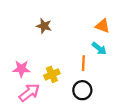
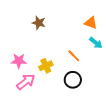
cyan arrow: (99, 48) -> (96, 43), moved
orange line: (83, 63) -> (74, 56), turned -48

